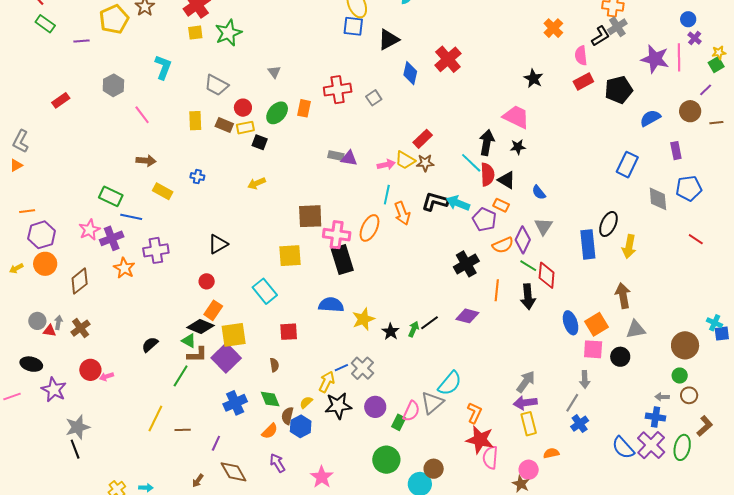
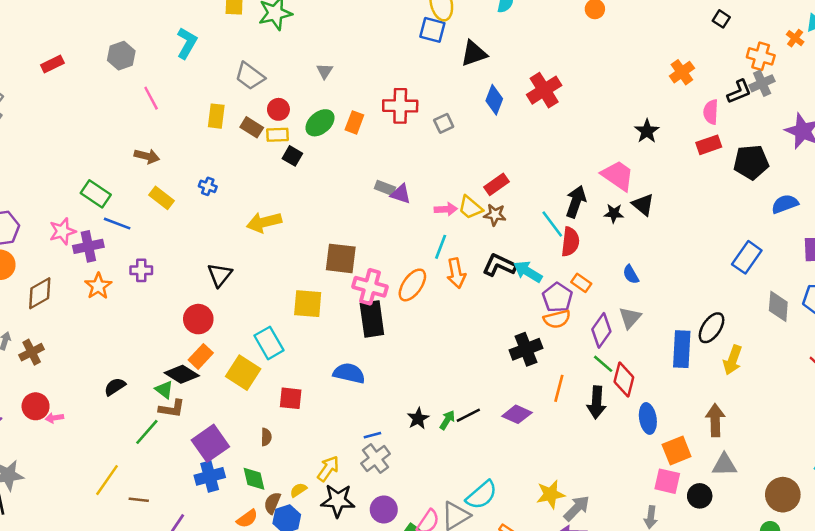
black triangle: (507, 180) -> (643, 205), moved
yellow arrow: (257, 183) -> (264, 222), moved, size x1.5
black triangle: (218, 244) -> (220, 275), turned -30
orange semicircle: (503, 245) -> (557, 319), moved
purple cross: (156, 250) -> (141, 270), size x0.7
red circle: (207, 281) -> (198, 319), size x1.5
yellow star: (363, 319) -> (551, 494), moved
blue ellipse: (571, 323) -> (648, 418), moved
yellow square: (234, 335) -> (243, 373), moved, turned 32
purple square: (226, 358) -> (210, 443), moved
blue line: (341, 368) -> (372, 435), moved

